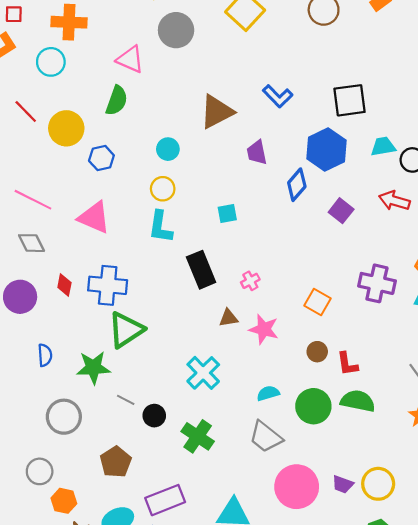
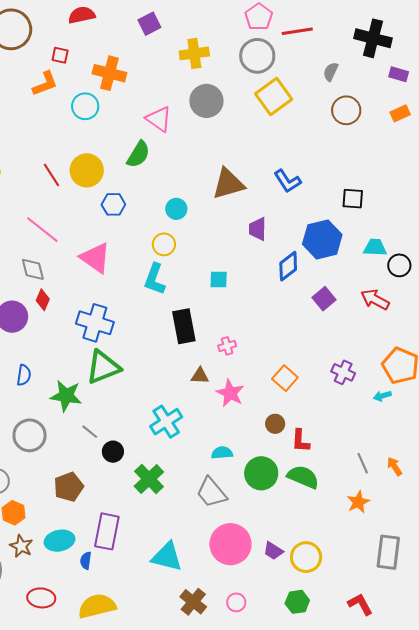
black square: (350, 100) -> (353, 199), size x0.7
red line: (26, 111) -> (52, 175), moved
purple cross: (377, 283) -> (343, 372), size x0.7
red diamond: (64, 285) -> (43, 300), moved
purple rectangle: (165, 500) -> (107, 531), turned -69

